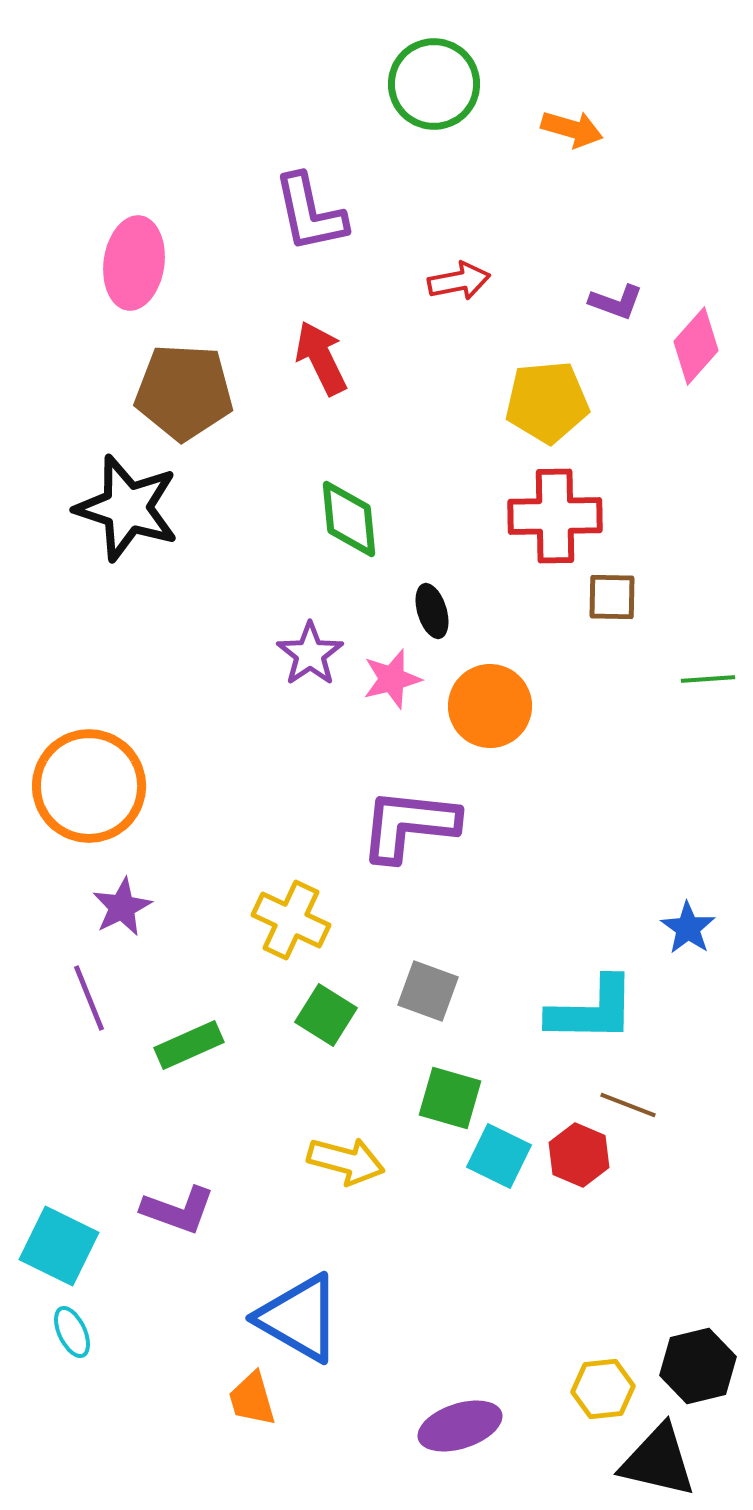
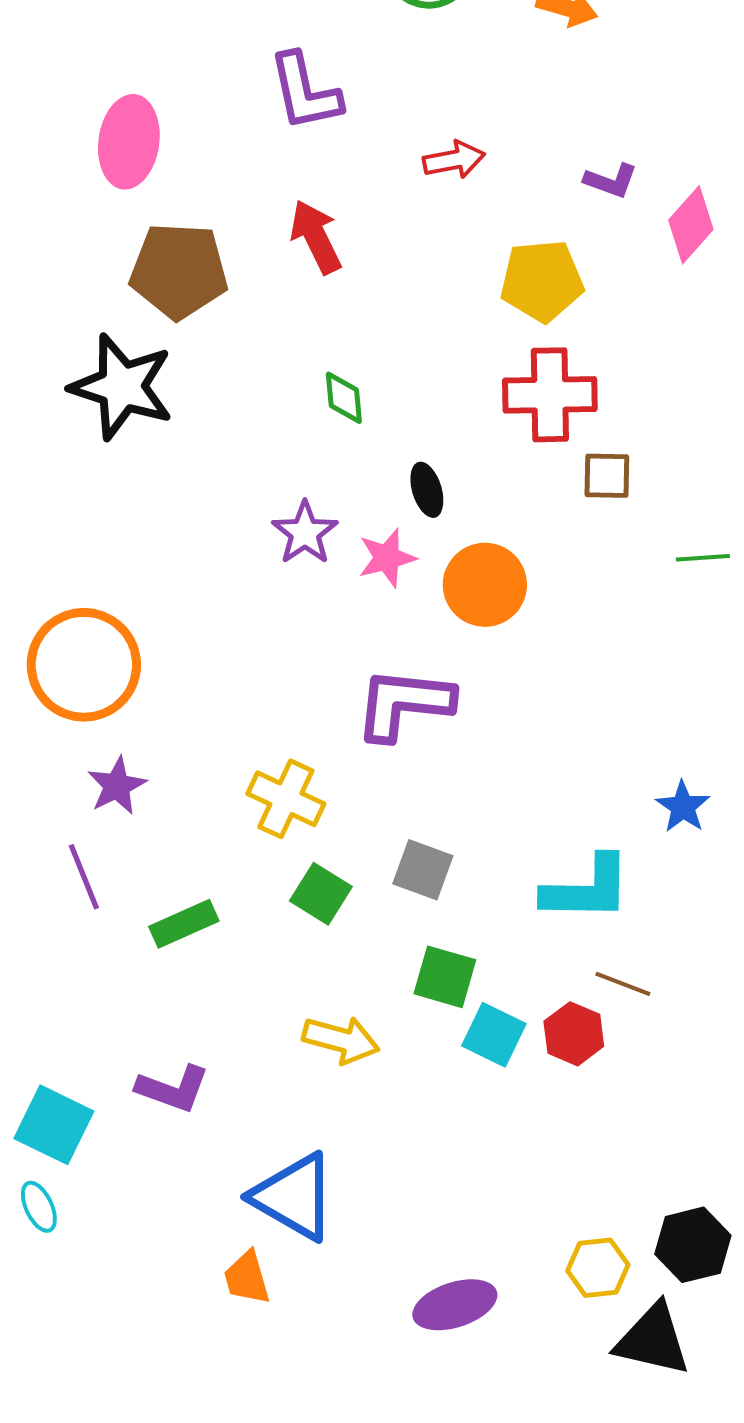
green diamond: (349, 519) -> (344, 398), size x0.7
cyan ellipse: (72, 1332) -> (39, 1207), moved

